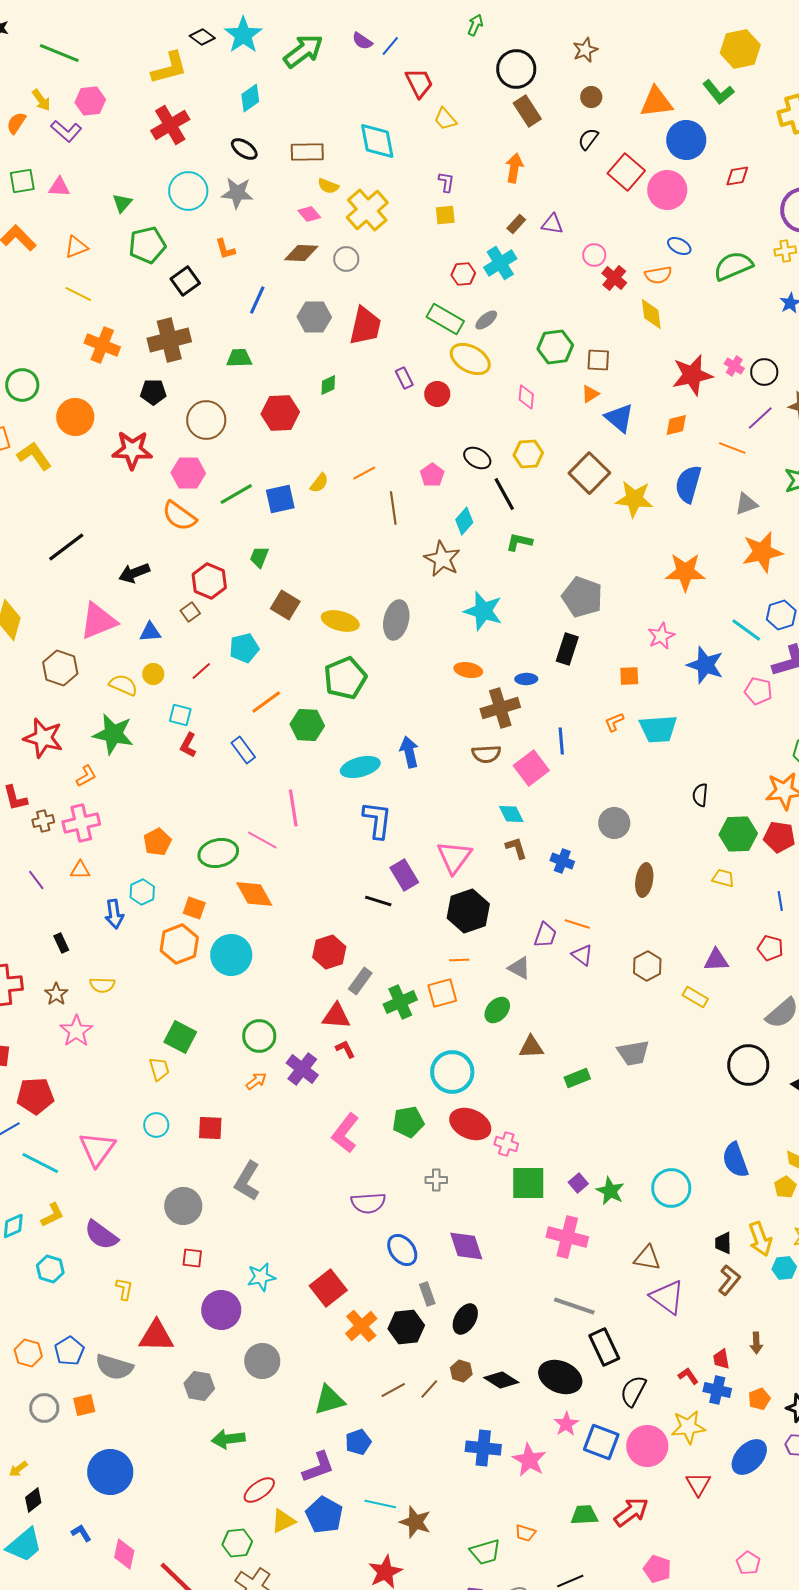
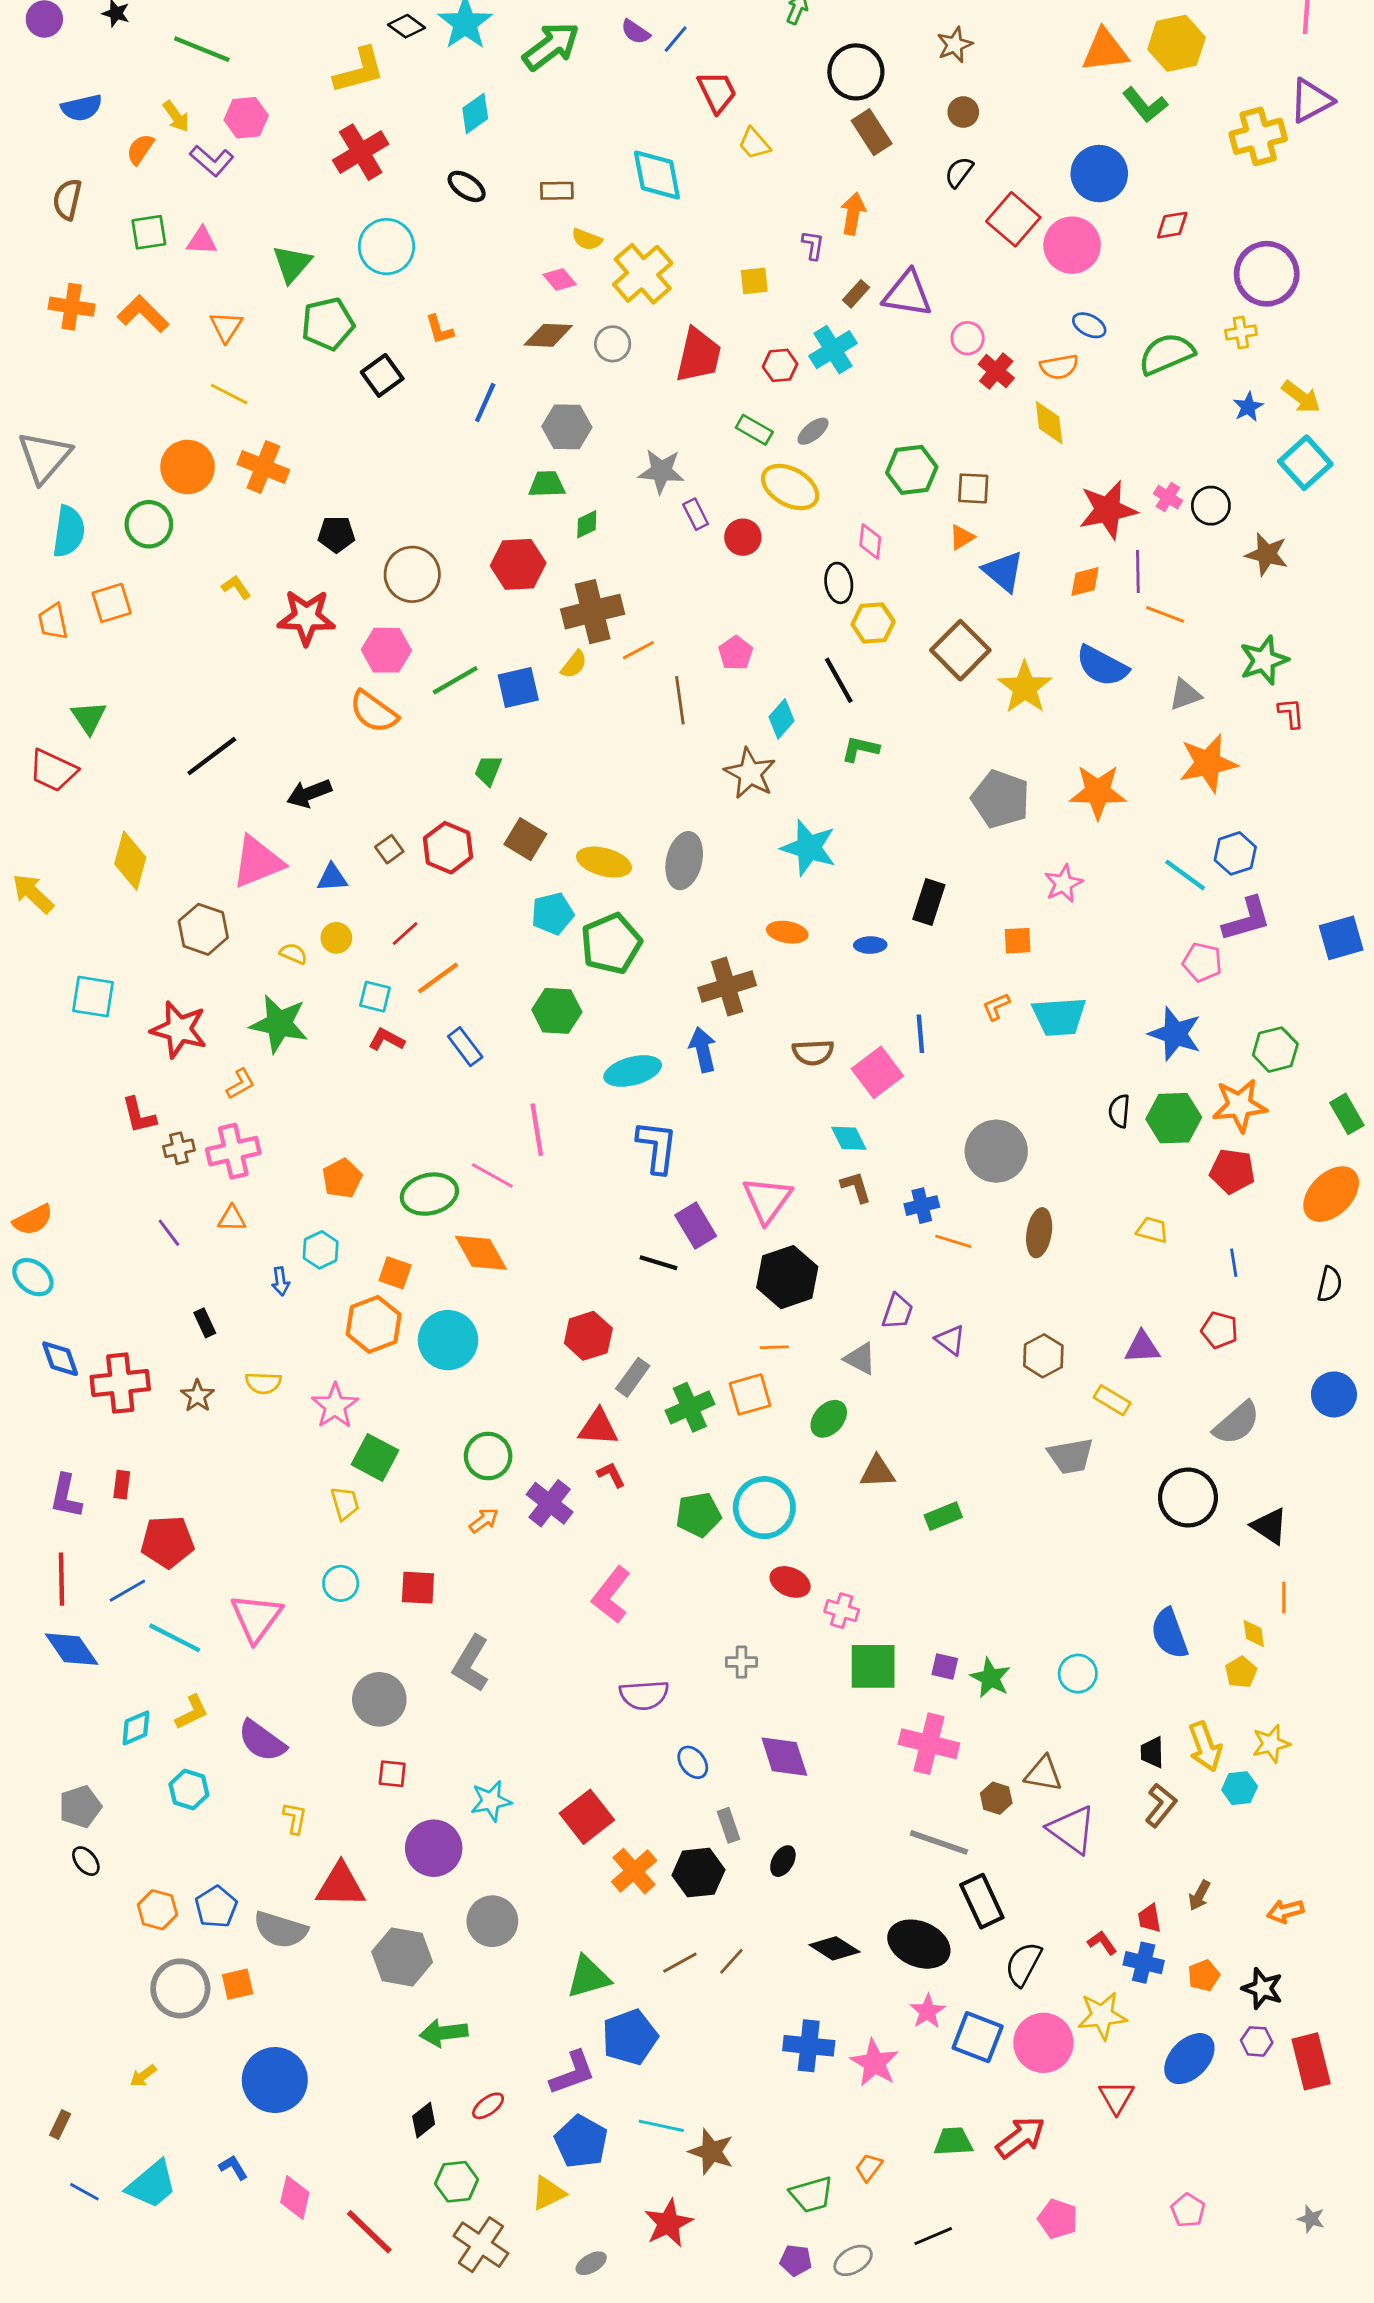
orange triangle: (656, 102) -> (1105, 50), moved
brown rectangle: (307, 152) -> (557, 191), size x0.7
purple L-shape: (446, 182) -> (813, 245), moved
gray star: (237, 193) -> (661, 471), moved
green triangle: (122, 203) -> (292, 264), size x1.4
purple triangle: (552, 224) -> (907, 294), size x1.6
orange triangle: (76, 247) -> (226, 327), turned -35
green rectangle: (445, 319) -> (754, 430), size x0.7
red trapezoid: (365, 326) -> (698, 355), moved
brown cross: (169, 340) -> (593, 612), moved
green trapezoid: (239, 358) -> (547, 484), moved
orange circle: (75, 417) -> (188, 467), moved
purple line: (760, 418) -> (1138, 571), moved, turned -48
yellow L-shape: (34, 456) -> (236, 587), moved, size x0.6
black ellipse: (477, 458) -> (839, 583), moved, turned 52
blue semicircle: (688, 484) -> (1102, 666), turned -78
yellow star: (634, 499) -> (1025, 687), turned 30
red hexagon: (209, 581) -> (448, 848), moved
gray pentagon: (582, 597) -> (1000, 799), moved
cyan pentagon: (244, 648) -> (552, 914), moved
blue star: (705, 665) -> (1175, 1034), moved
yellow semicircle: (123, 685) -> (293, 954), size x0.7
orange line: (266, 702) -> (438, 978), moved
brown cross: (500, 708) -> (727, 987), moved
red L-shape: (188, 745) -> (386, 1040), turned 90
gray circle: (614, 823) -> (996, 1151), size x1.4
green hexagon: (738, 834) -> (1174, 1118), moved
blue cross: (562, 861) -> (922, 1206), turned -35
blue arrow: (114, 914) -> (281, 1281), size x0.7
orange line: (577, 924) -> (953, 1241), moved
pink star: (76, 1031) -> (335, 1406), moved
gray trapezoid: (633, 1053) -> (1071, 1456), moved
green pentagon: (408, 1122) -> (698, 1515), moved
red ellipse: (470, 1124) -> (790, 1582), size x0.7
purple square: (578, 1183) -> (945, 1666), turned -36
cyan circle: (671, 1188) -> (1078, 1674), size x0.7
blue ellipse: (402, 1250) -> (693, 1762), size x0.7
black ellipse: (465, 1319) -> (783, 1861), size x0.7
brown arrow: (756, 1343) -> (1199, 1895), turned 30
brown hexagon: (461, 1371) -> (996, 1798), moved
gray hexagon: (199, 1386) -> (402, 1957), size x1.4
gray circle: (44, 1408) -> (180, 1988), size x1.4
blue pentagon: (358, 1442) -> (630, 2037), size x1.5
red ellipse: (259, 1490) -> (488, 2106), size x0.7
black diamond: (33, 1500) -> (424, 2120), moved
yellow triangle: (283, 1521) -> (548, 2193), moved
orange trapezoid: (525, 1533) -> (869, 2167), turned 110

